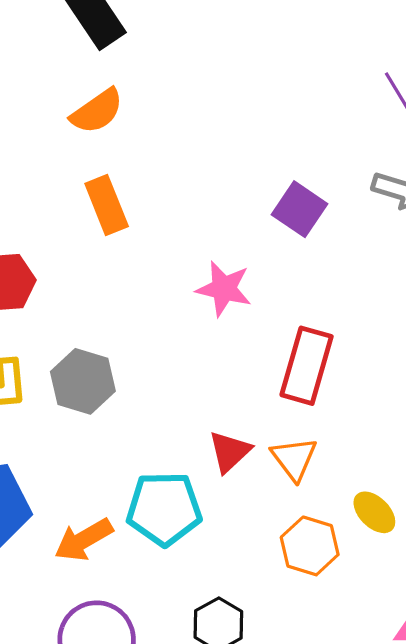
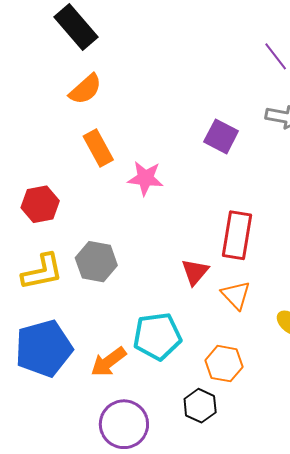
pink star: (224, 289) -> (145, 178), moved
red triangle: (230, 452) -> (195, 272), moved
orange hexagon: (310, 546) -> (224, 364), moved

